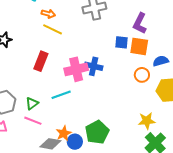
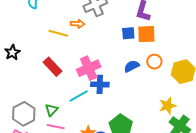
orange arrow: (48, 14) -> (78, 24), moved
red rectangle: (41, 61) -> (53, 67), turned -54
blue semicircle: (161, 61) -> (132, 66), moved
blue cross: (94, 66) -> (100, 84), moved

